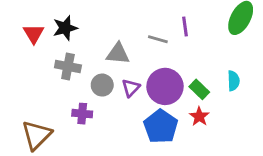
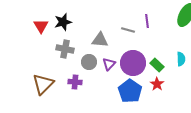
brown triangle: (37, 135) -> (43, 84), moved

